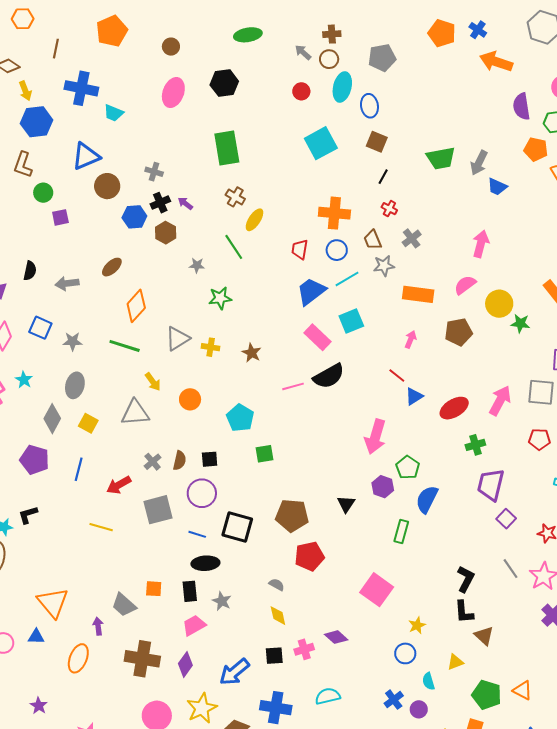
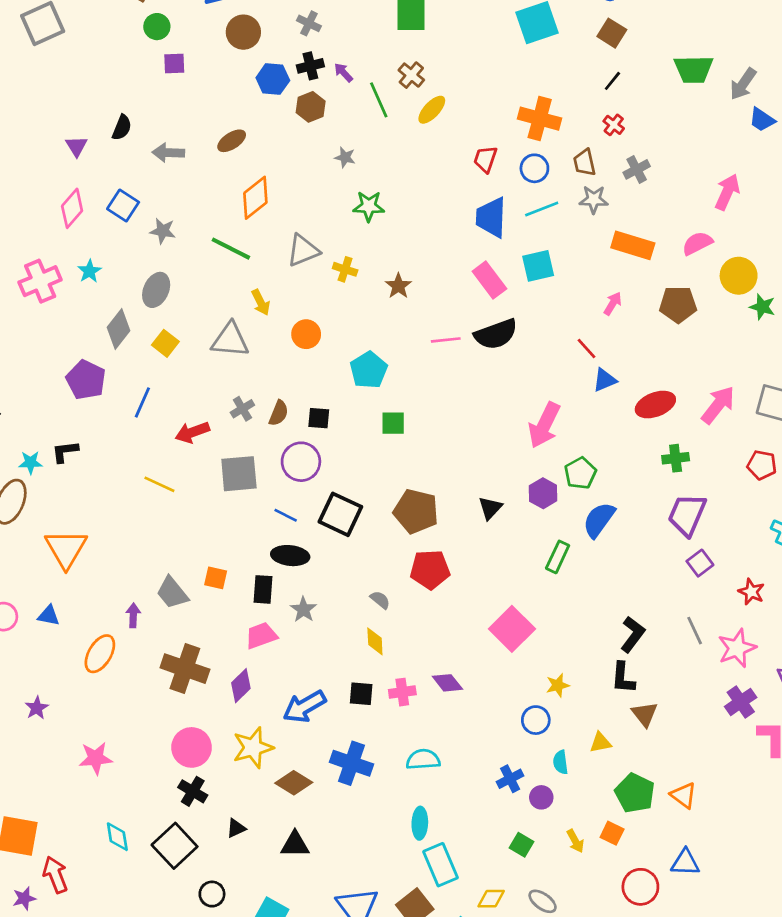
green line: (234, 247) -> (379, 100), moved
blue trapezoid: (311, 291) -> (491, 217), turned -60
orange triangle: (53, 603) -> (66, 549), moved

